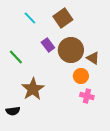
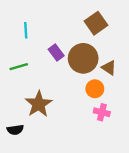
cyan line: (30, 18) -> (26, 30), moved, turned 40
brown square: (63, 18) -> (96, 23), moved
green line: (16, 57) -> (19, 67), turned -63

